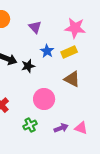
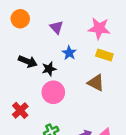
yellow rectangle: (69, 52) -> (104, 55), moved, turned 42
pink circle: (44, 99) -> (53, 92), moved

